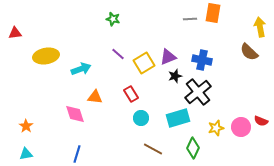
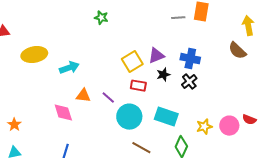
purple line: (118, 54) -> (108, 98), moved
black cross: (198, 92) -> (189, 82), moved, size x0.6
red rectangle: (131, 94) -> (138, 86), moved, turned -49
cyan circle: (141, 118) -> (129, 117), size x1.6
cyan rectangle: (178, 118) -> (166, 117), turned 35

